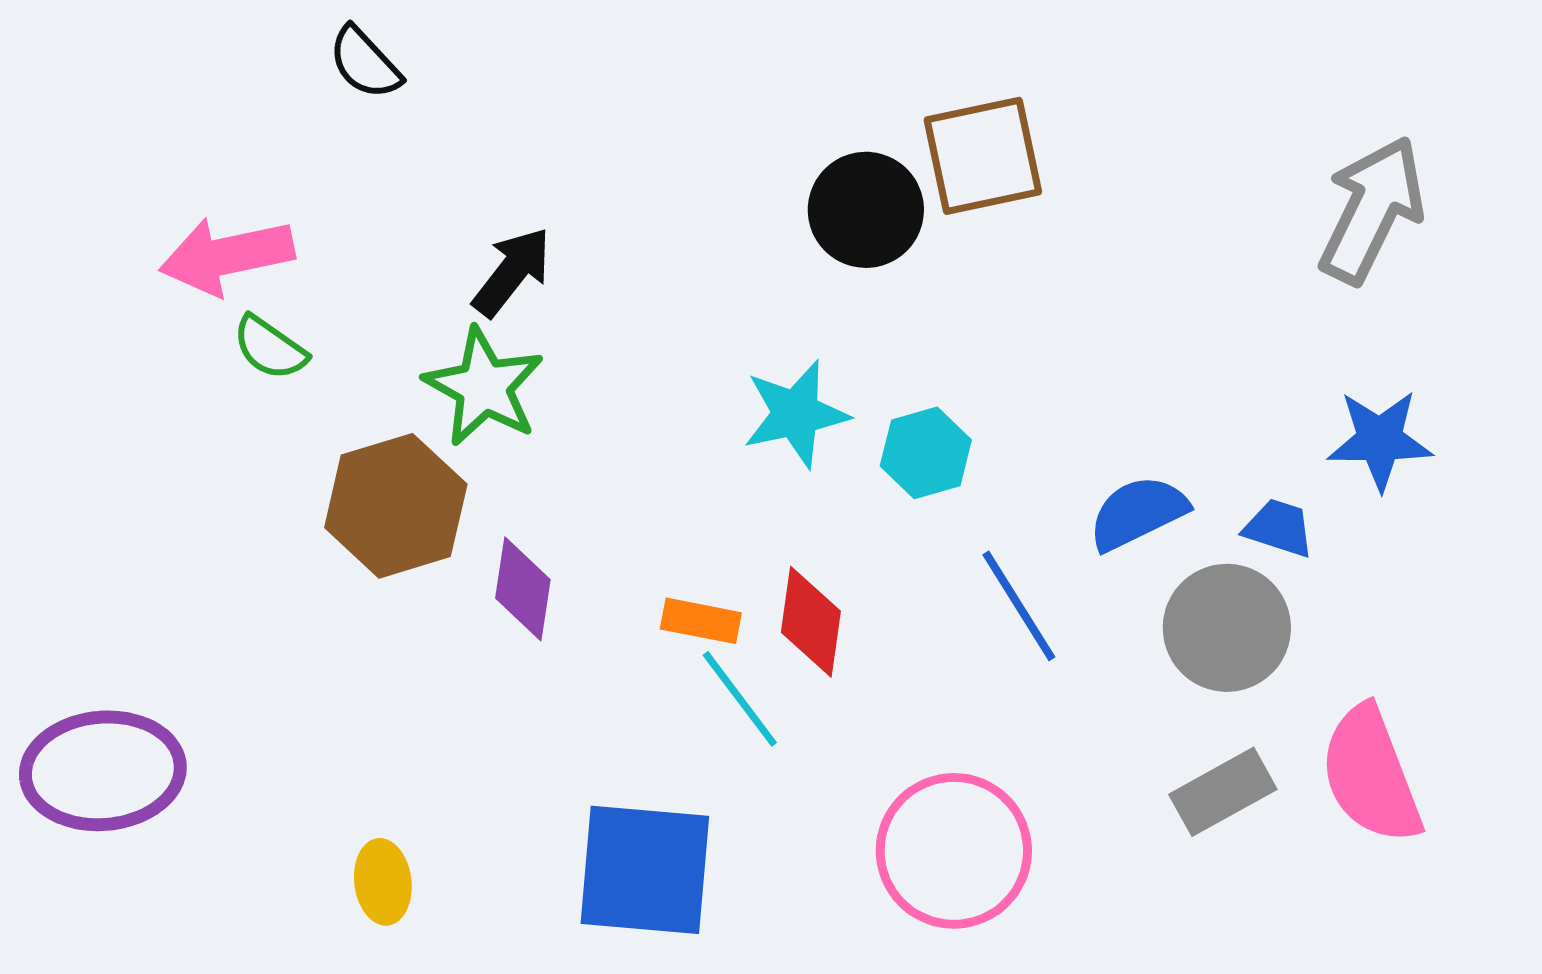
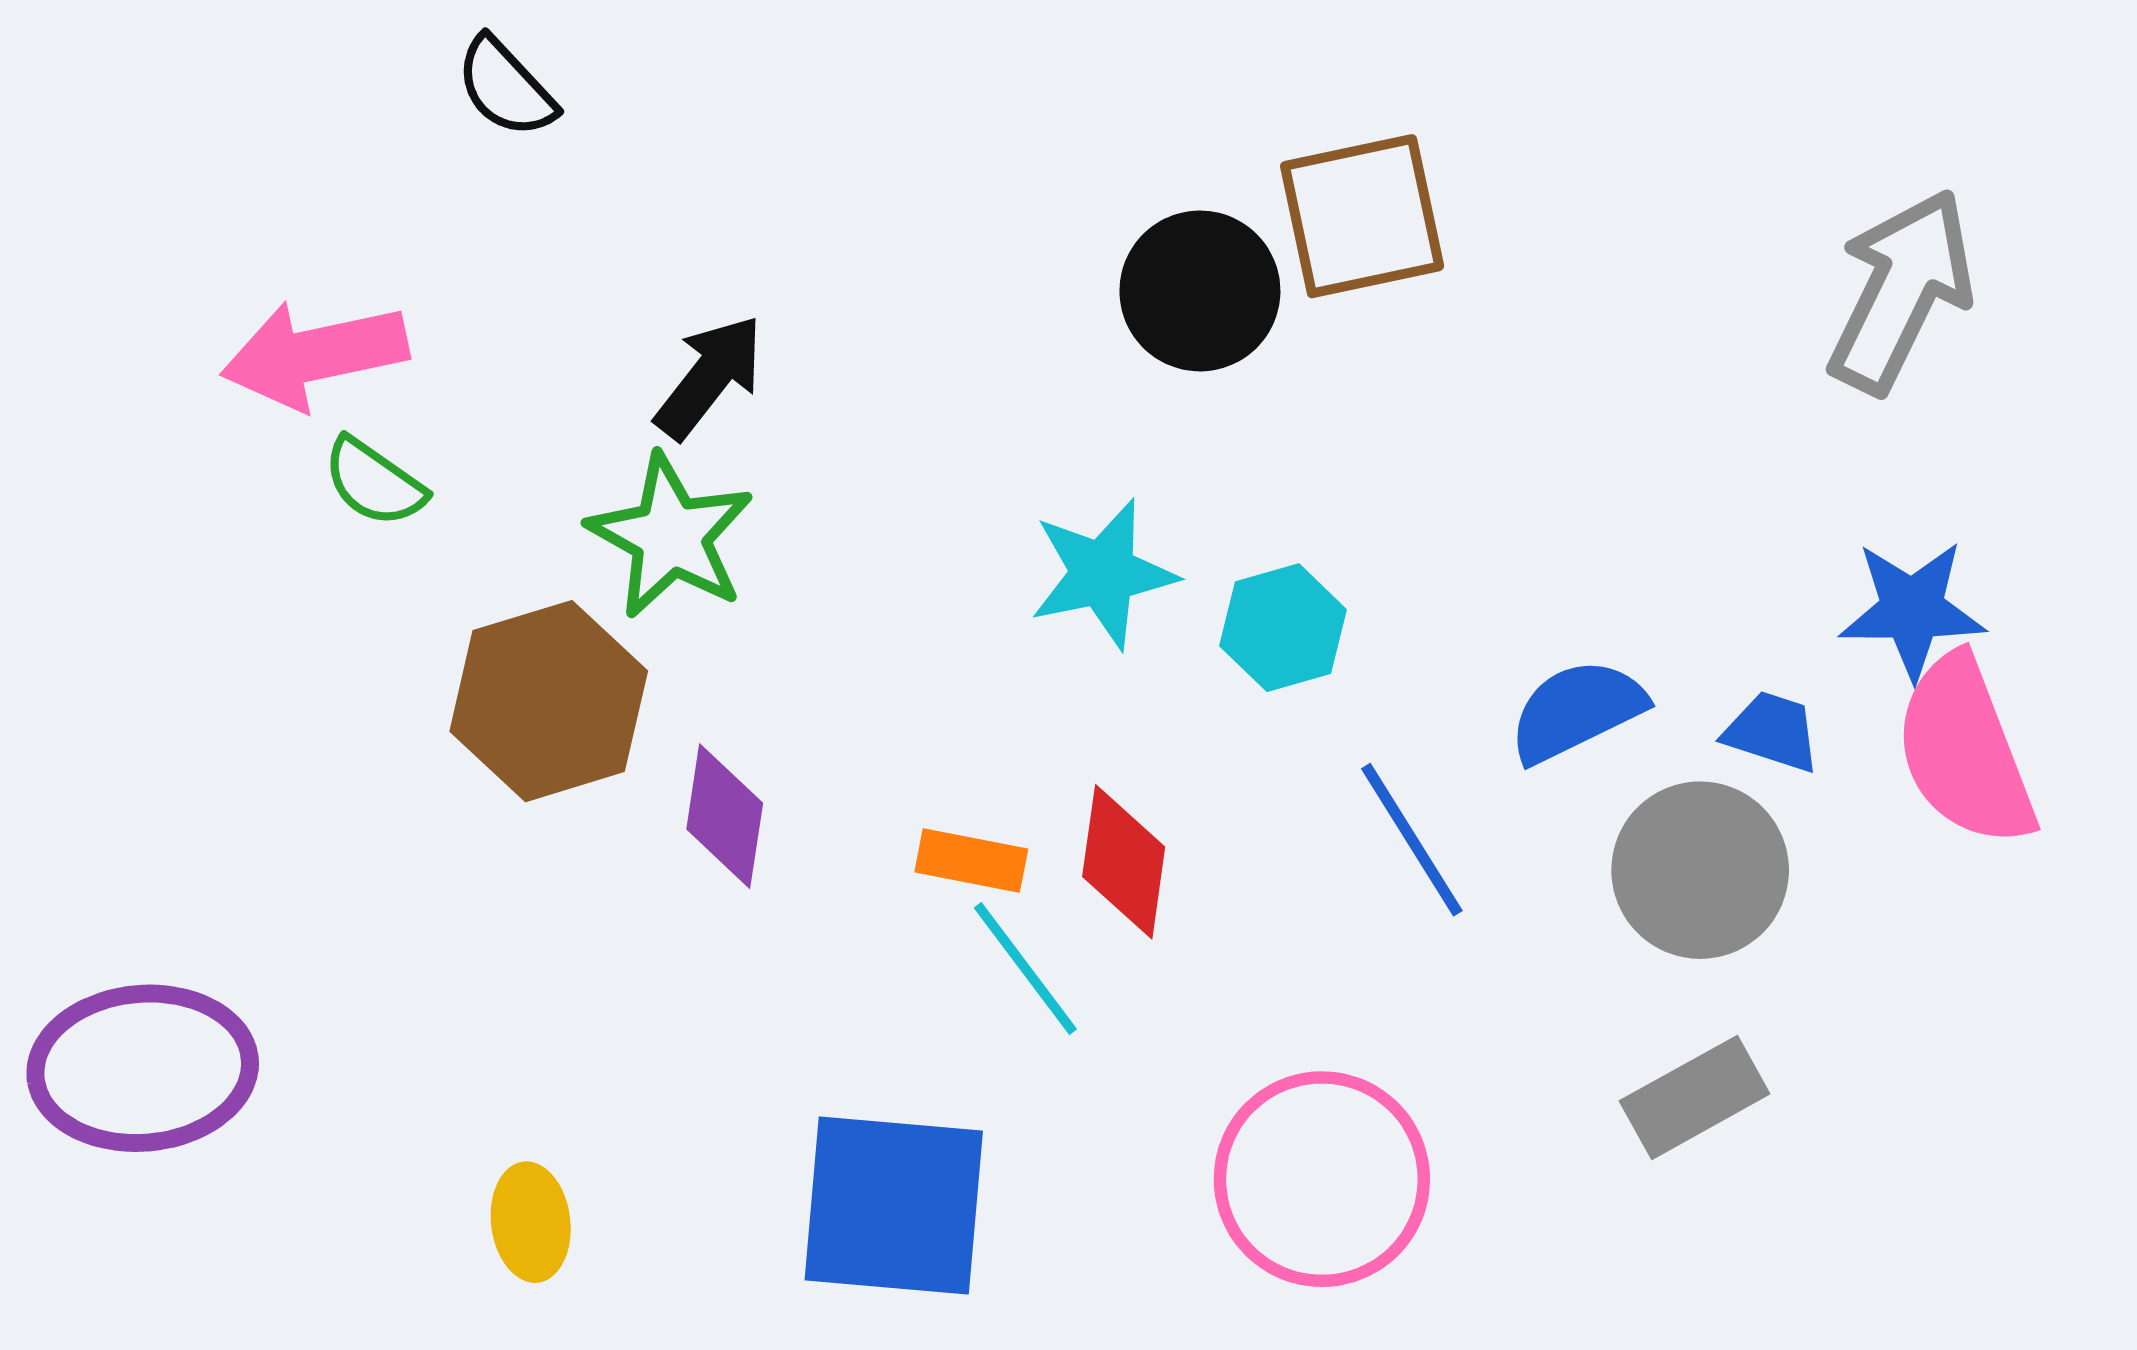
pink semicircle: (1371, 775) -> (1965, 751), moved

